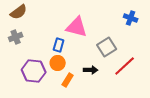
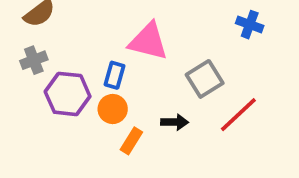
purple hexagon: (34, 71) -> (68, 94), moved

